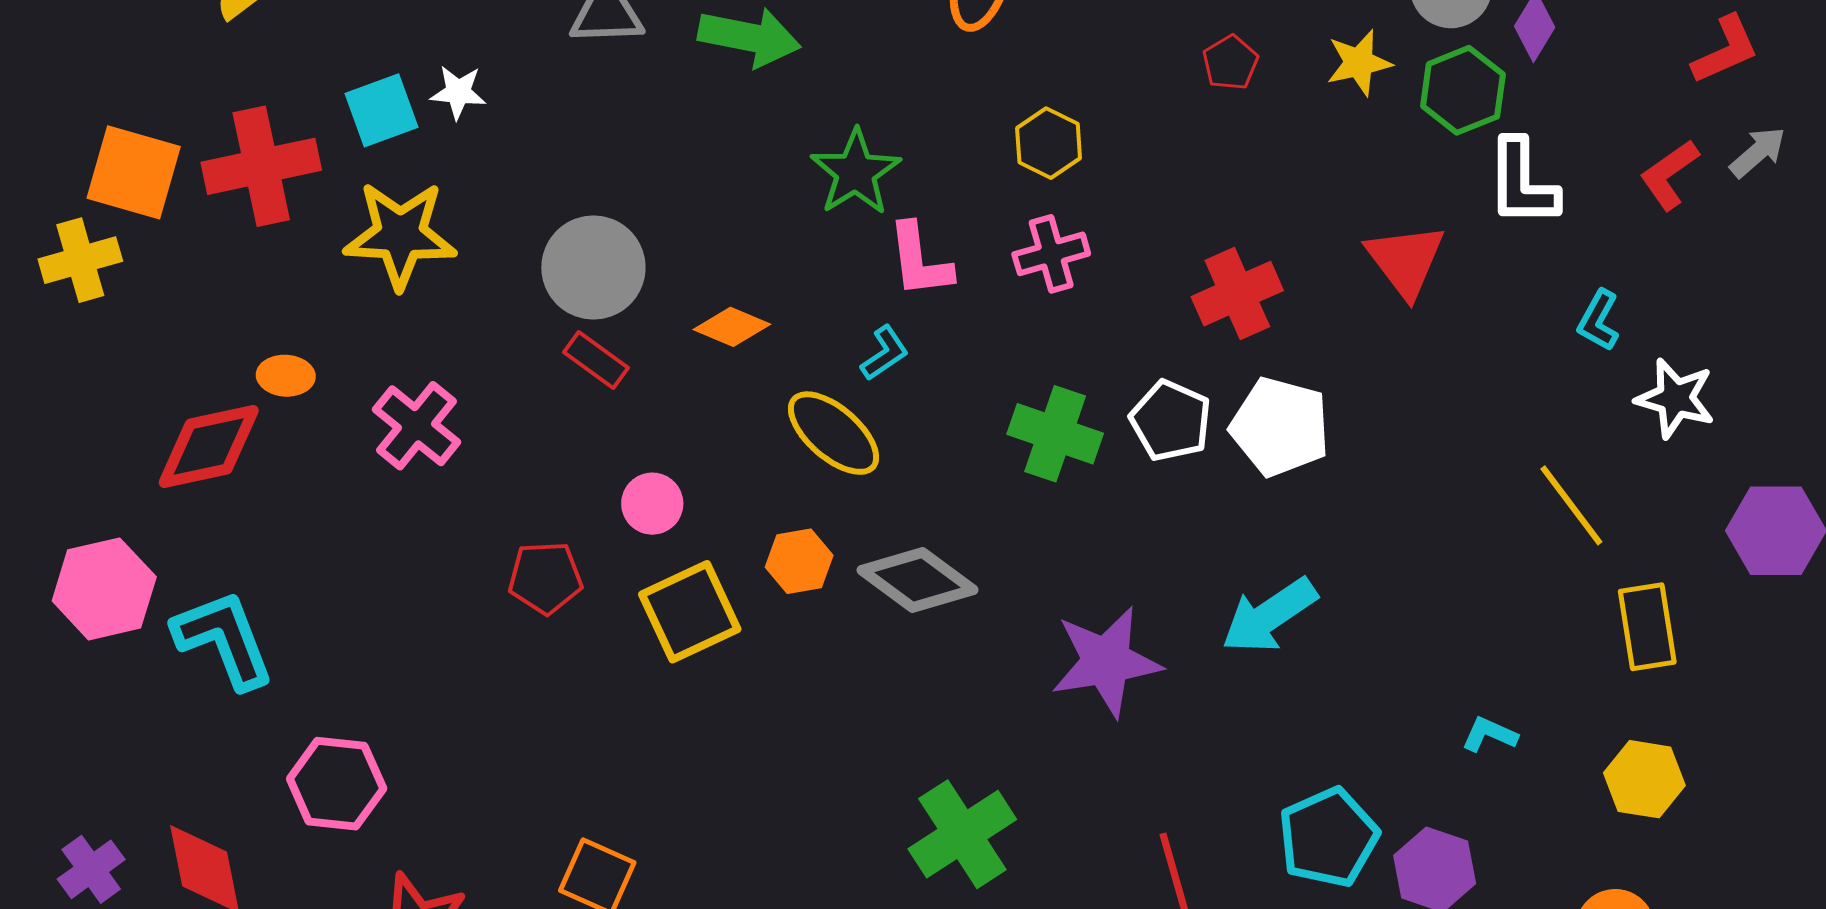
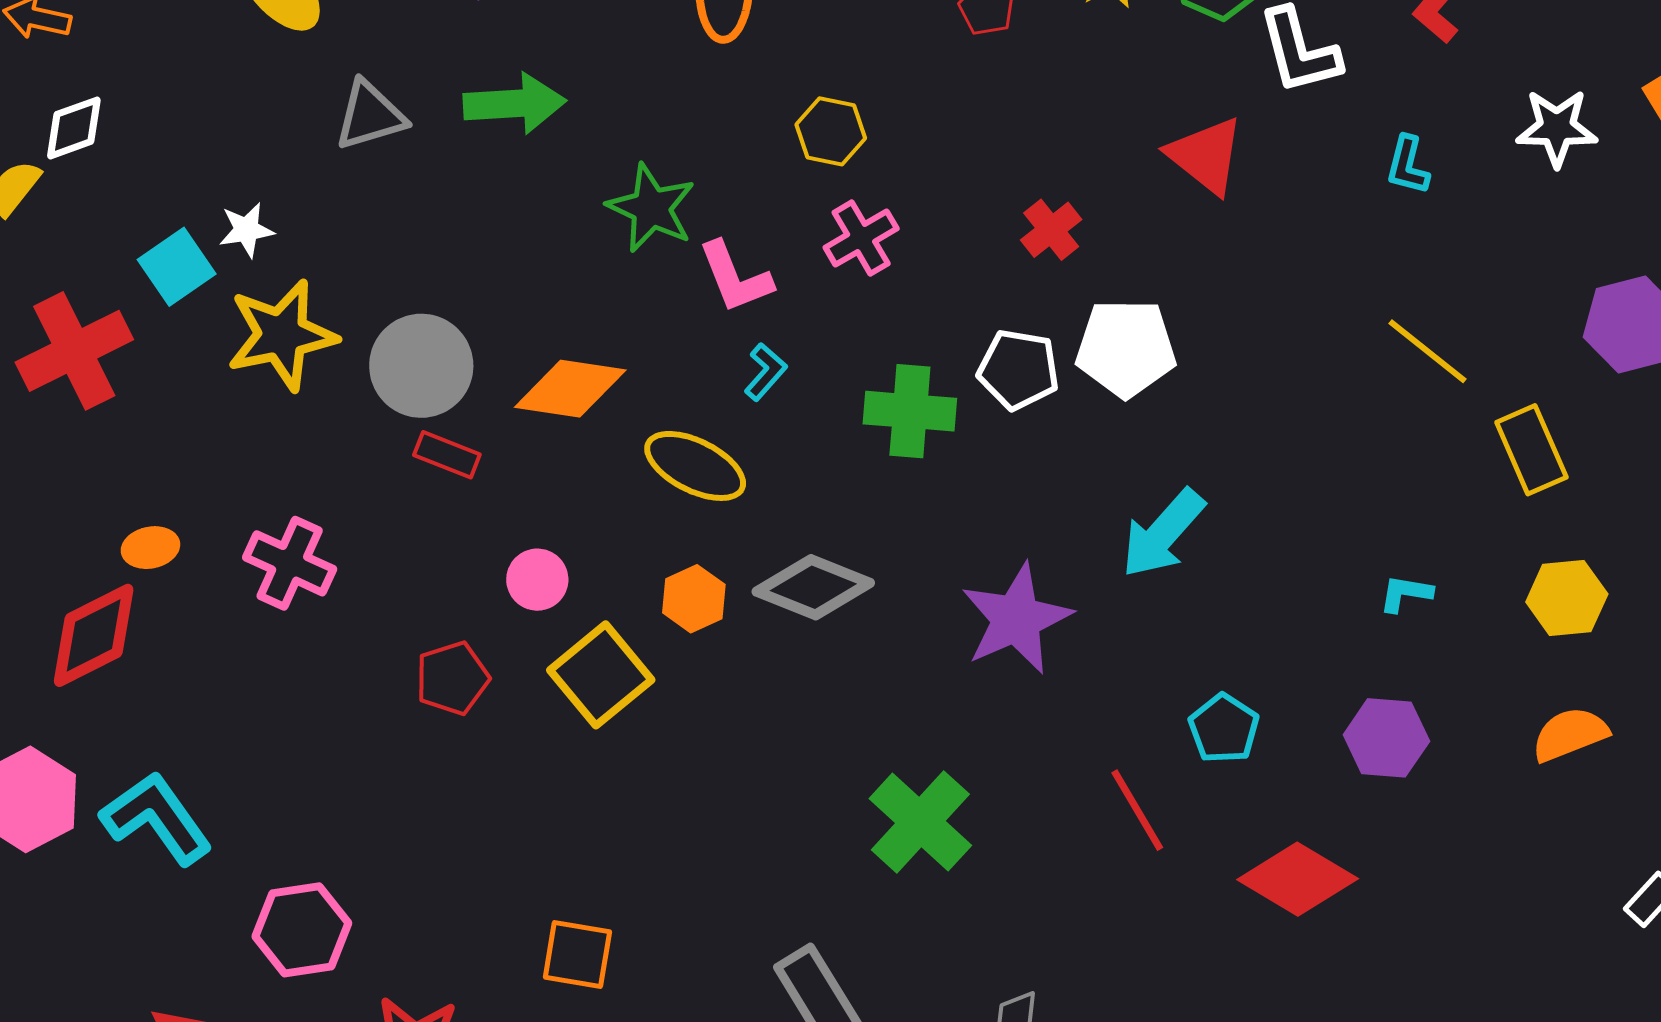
yellow star: (400, 235) -> (282, 335), moved
red cross: (1237, 294) -> (1051, 230), size x0.7
orange diamond: (732, 327) -> (570, 389), size x1.5
cyan L-shape: (885, 353) -> (765, 372), moved
white star: (1675, 398) -> (1557, 128), moved
cyan pentagon: (1328, 837) -> (1224, 729), moved, size x0.7

